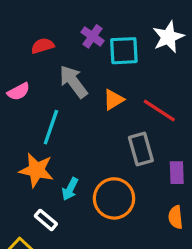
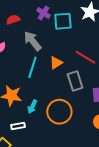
orange triangle: (113, 100) -> (56, 63), moved
cyan line: (51, 127) -> (32, 67), moved
white rectangle: (46, 220) -> (18, 126), turned -48

